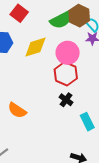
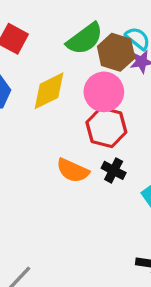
brown hexagon: (79, 16) -> (116, 52), moved
orange semicircle: (17, 110) -> (73, 170), moved

